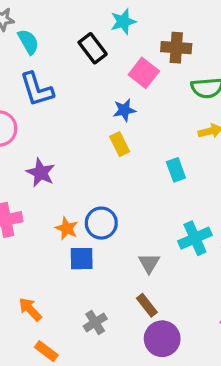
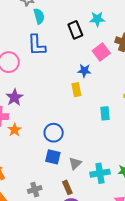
purple star: (41, 173) -> (14, 97), moved
orange star: (67, 228) -> (15, 130), moved
cyan cross: (195, 238) -> (100, 173), moved
blue square: (82, 259) -> (53, 157), moved

